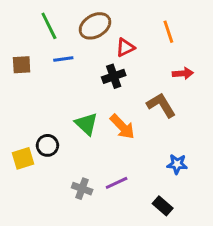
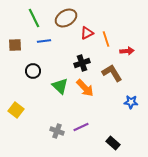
orange line: (168, 32) -> (106, 39), moved
black cross: (114, 76) -> (82, 63), moved
black circle: (47, 145) -> (33, 71), moved
yellow square: (23, 158) -> (16, 110), turned -35
blue star: (177, 164) -> (131, 102), moved

